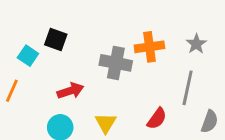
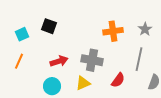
cyan square: (28, 56) -> (22, 34), moved, turned 32
gray cross: (116, 63) -> (92, 60), moved
yellow triangle: (106, 123) -> (83, 83), turned 35

